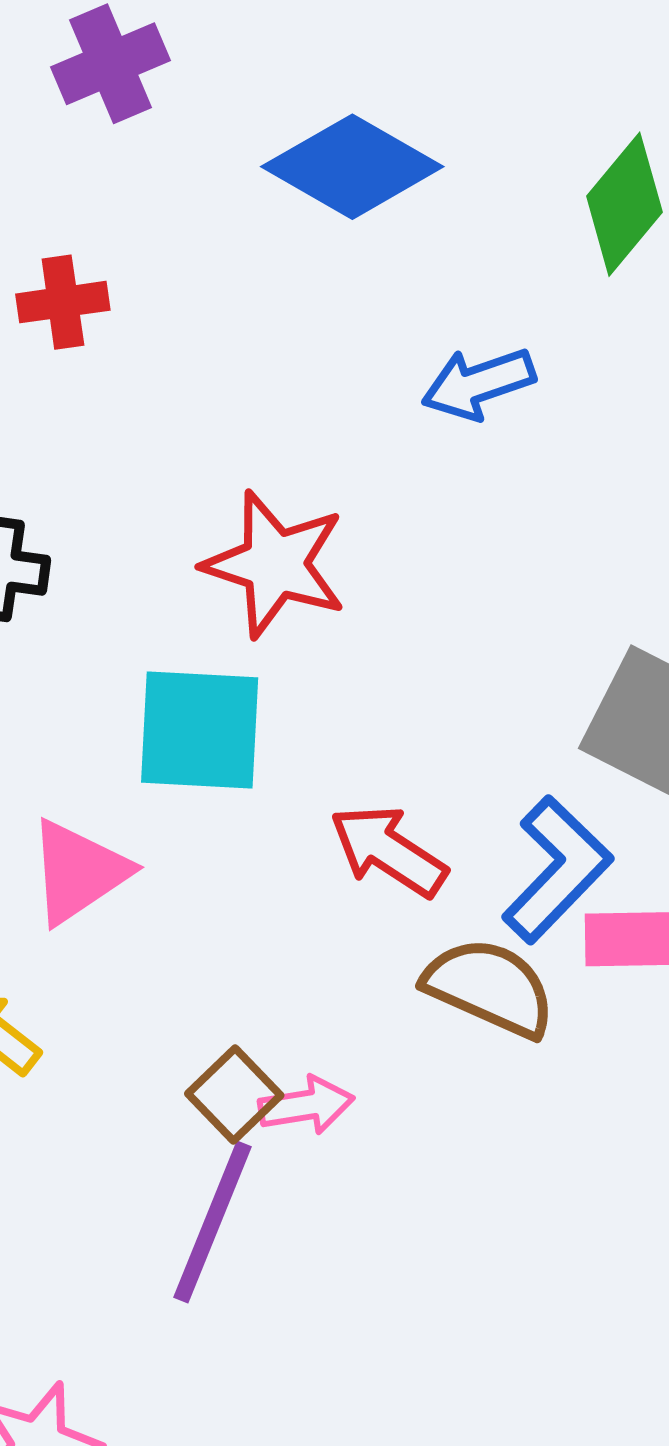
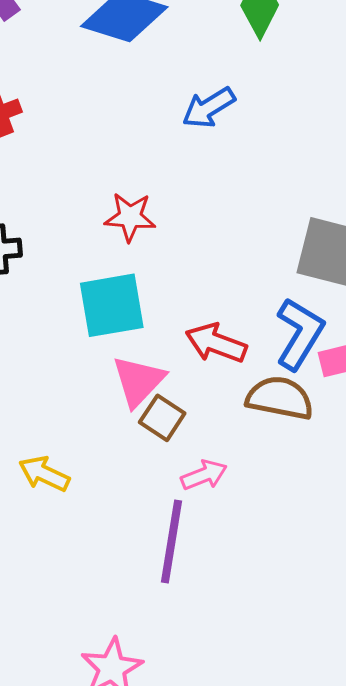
red star: (275, 564) -> (130, 217), size x0.7
pink triangle: (78, 872) -> (138, 381), moved
brown square: (234, 1094) -> (162, 418), moved

